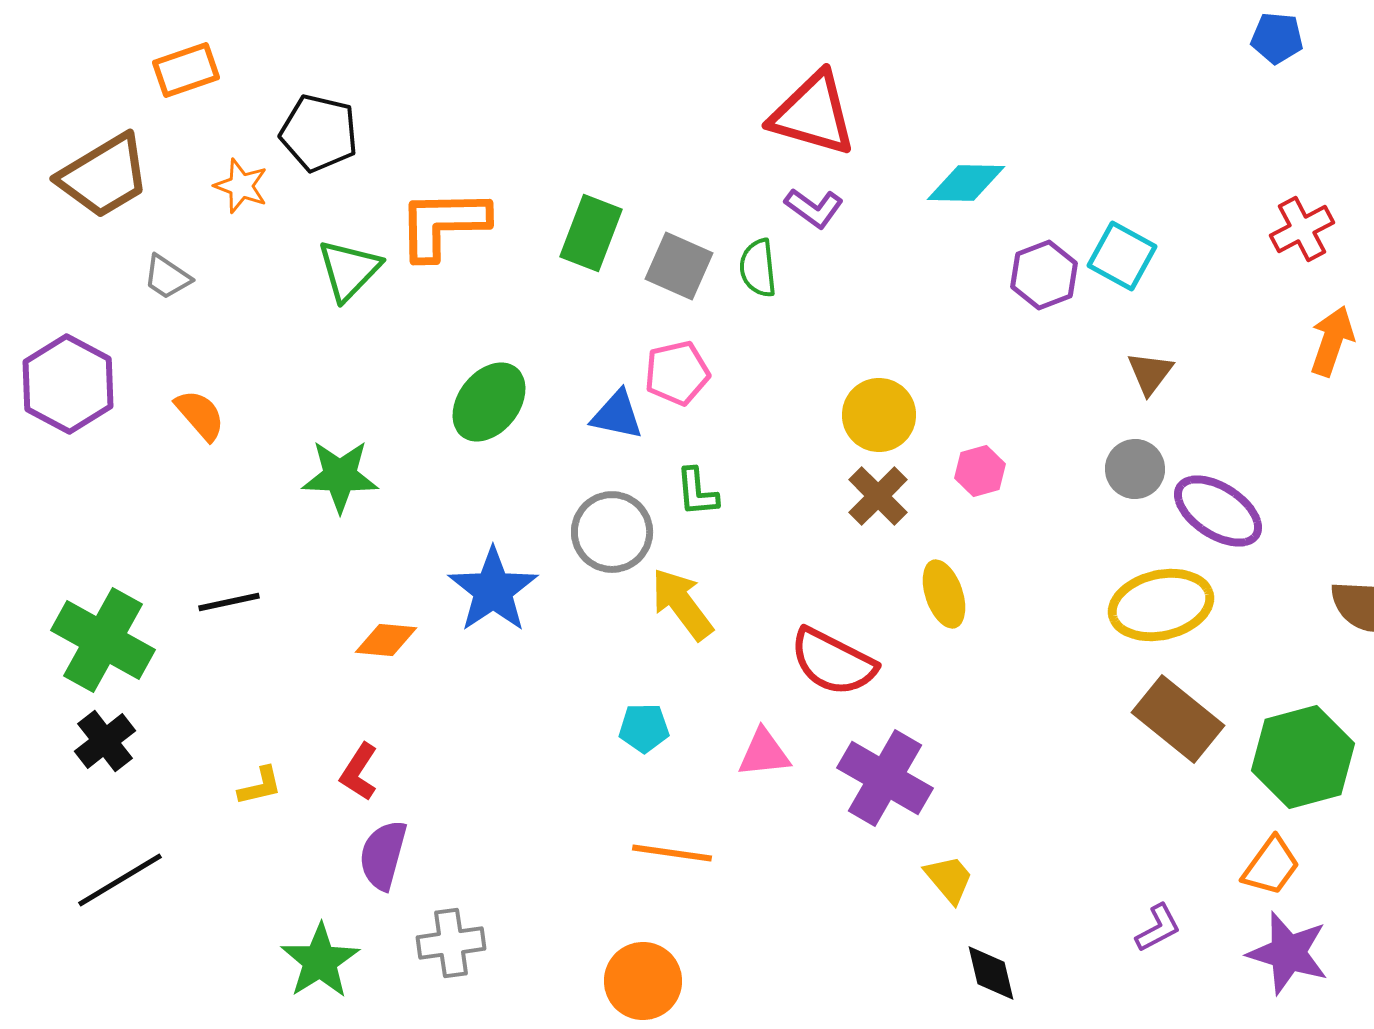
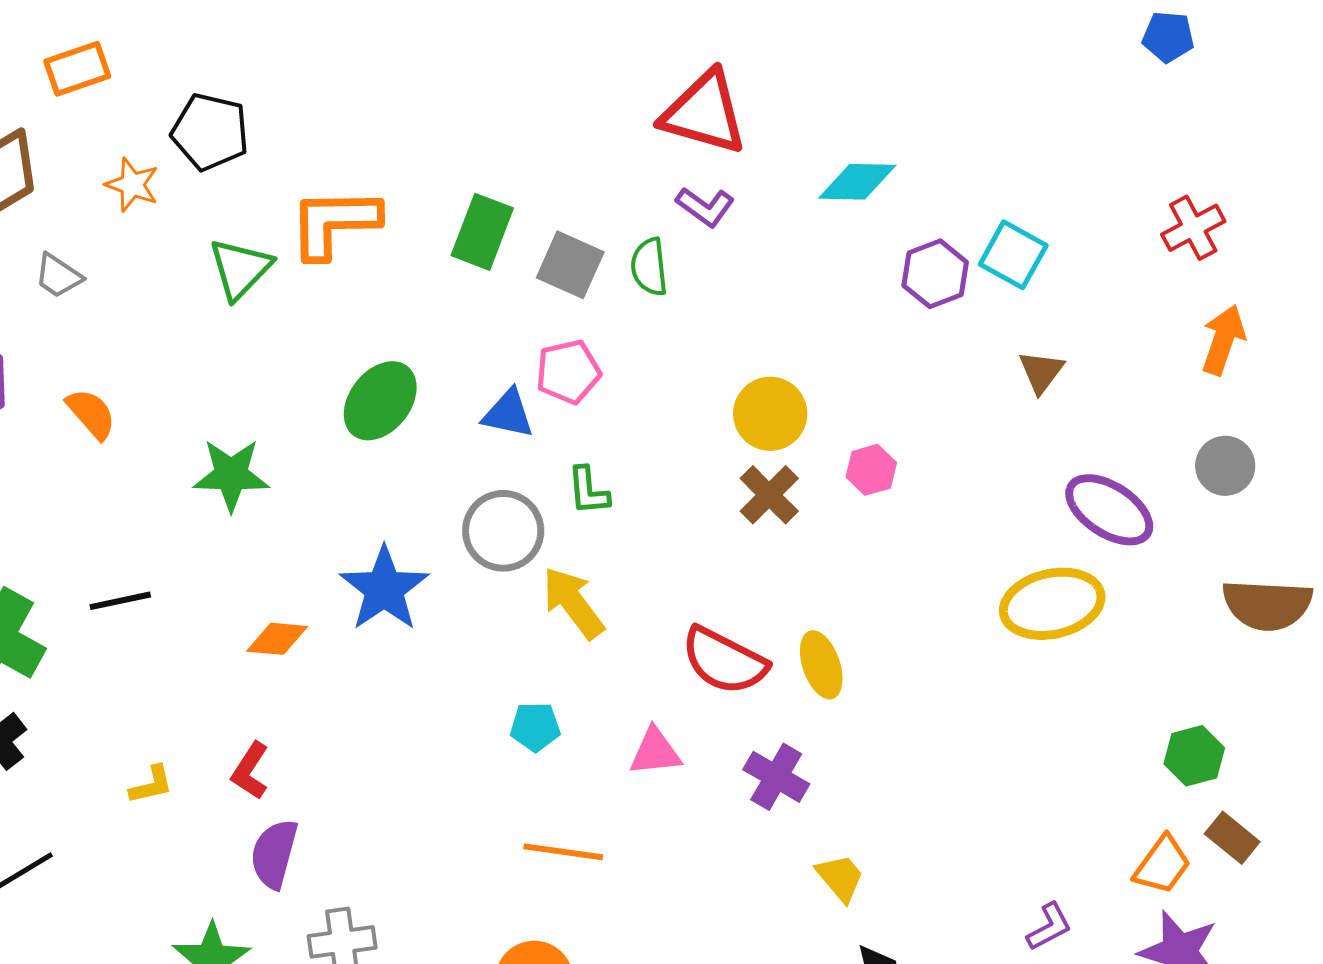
gray circle: (1135, 469) -> (1225, 466), moved
yellow ellipse: (944, 594) -> (821, 665), moved
brown rectangle: (1178, 719) -> (1232, 838), moved, size x0.6
green hexagon: (1303, 757) -> (1194, 756), size x0.6
purple cross: (885, 778) -> (776, 777), size x0.7

